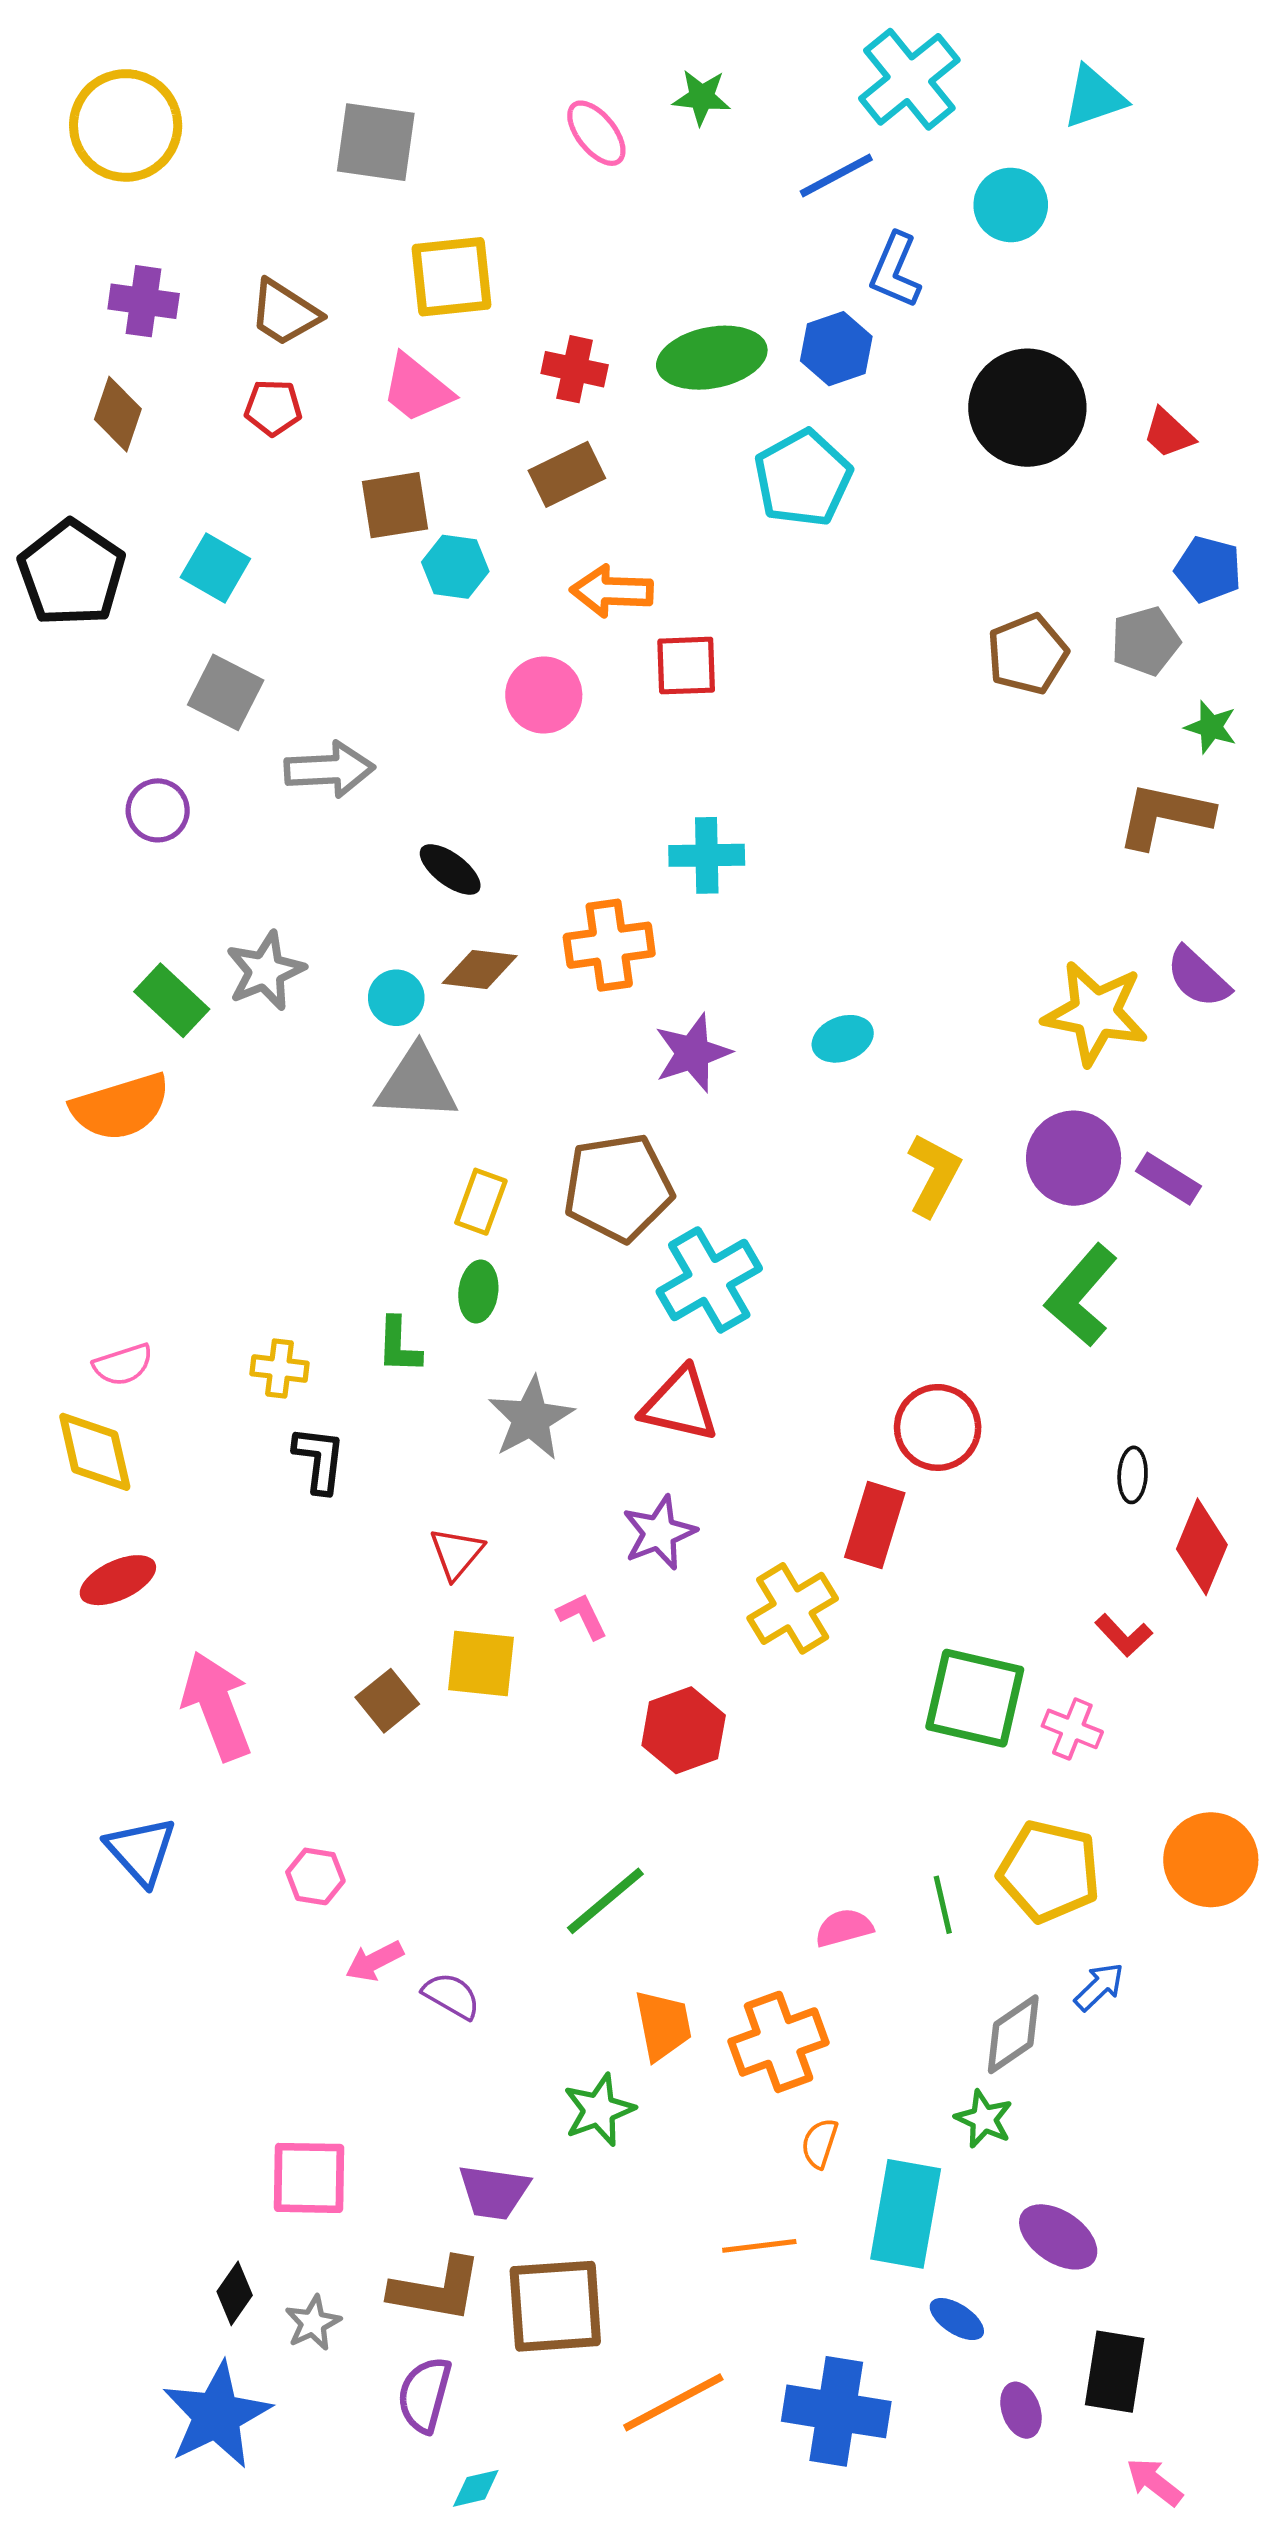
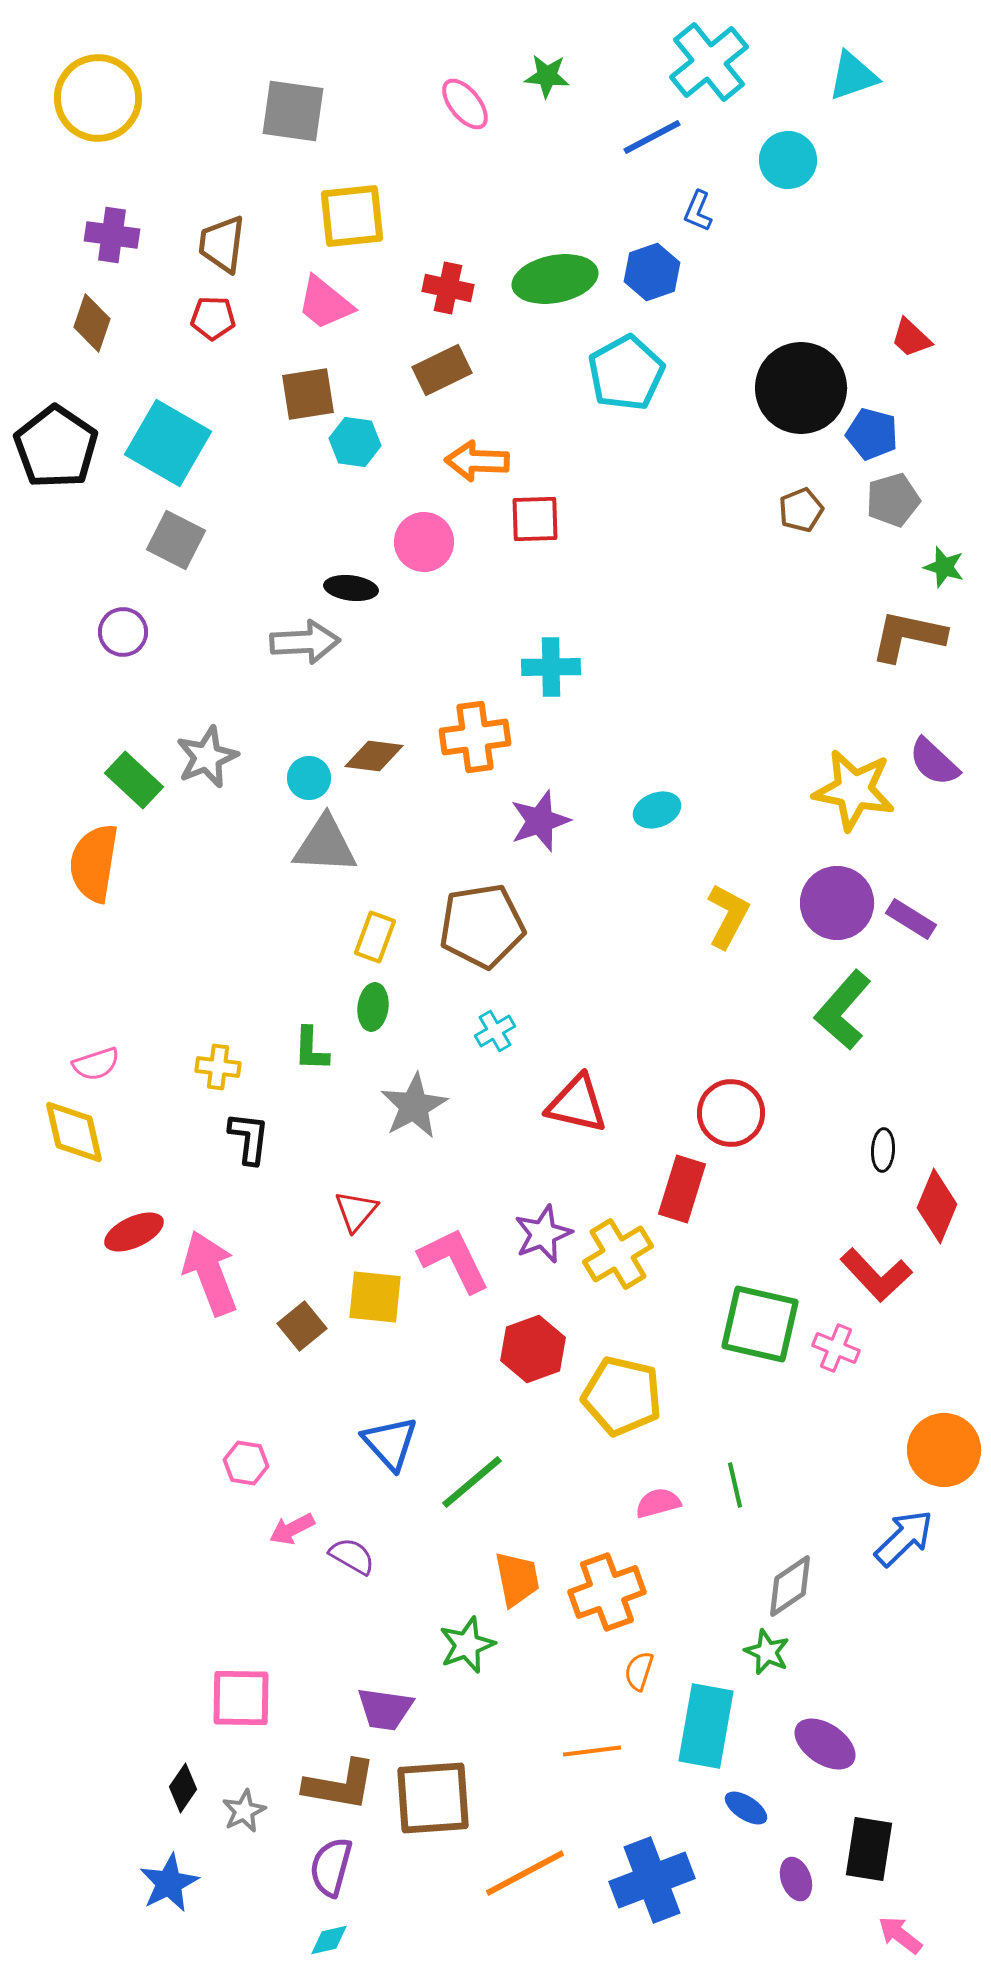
blue L-shape: (895, 270) -> (698, 211), size x0.7
brown trapezoid: (285, 313) -> (222, 244), turned 64
black circle: (1027, 408) -> (801, 388), moved
cyan square: (215, 568) -> (168, 443), size x1.6
blue pentagon: (1208, 569) -> (872, 434), moved
brown pentagon: (1027, 654) -> (801, 510), size x0.7
gray arrow: (330, 769) -> (305, 642), moved
black ellipse: (450, 869) -> (351, 588), moved, turned -30
orange semicircle: (120, 1107) -> (94, 863), turned 116
cyan cross: (709, 1280) -> (495, 1031), moved, size x0.5
red triangle: (680, 1404) -> (577, 1104), moved
purple star: (659, 1533) -> (543, 1234), moved
red ellipse: (118, 1580) -> (134, 1232), moved
pink L-shape: (582, 1616) -> (454, 1260), size x1.8
red L-shape: (1124, 1635) -> (876, 1275), size x1.6
pink arrow: (217, 1706) -> (210, 1273), moved
blue triangle: (141, 1851) -> (390, 1443), moved
yellow pentagon: (1049, 1871) -> (622, 1396), moved
blue arrow: (1099, 1987) -> (904, 1538), moved, size x1.5
blue cross: (836, 2411) -> (652, 1880), turned -30
blue star: (217, 2415) -> (169, 1883), size x0.7
cyan diamond: (476, 2488) -> (329, 1940), moved

